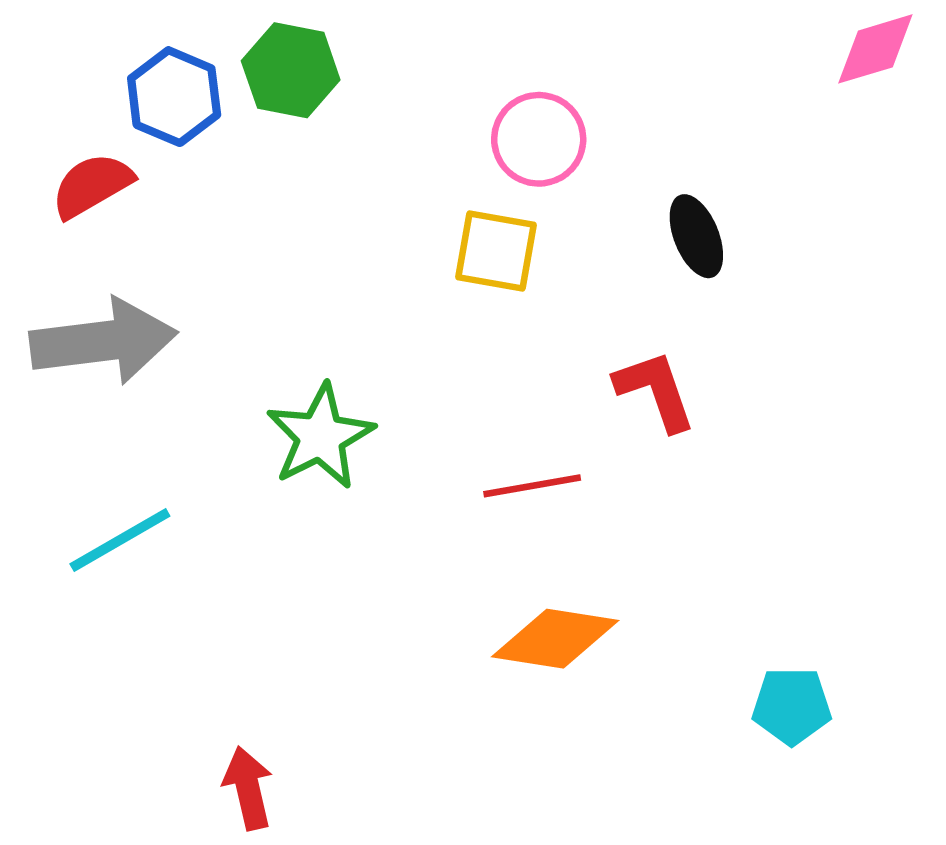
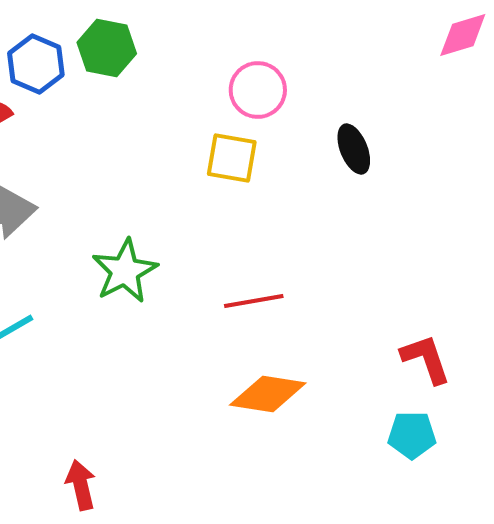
red L-shape: (655, 391) -> (426, 359), moved

